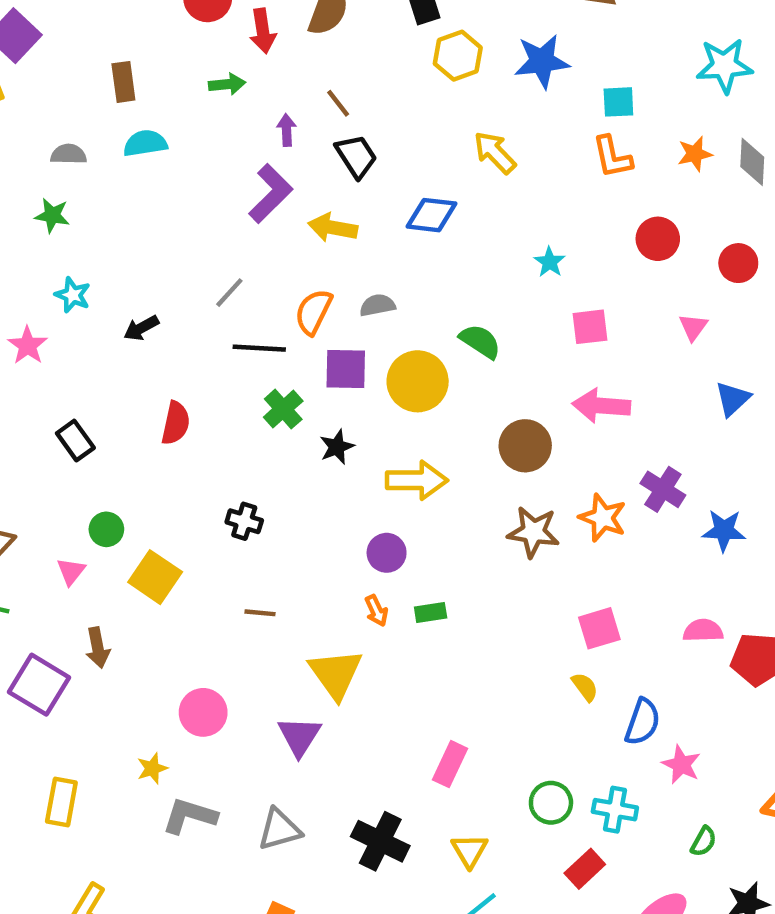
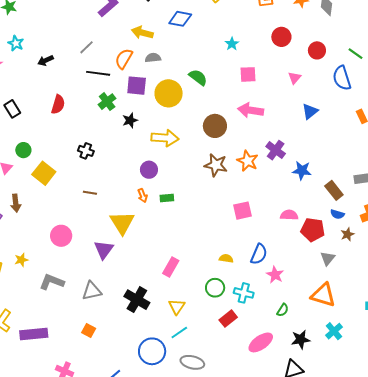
yellow arrow: (333, 228) -> (142, 33), moved
yellow semicircle: (585, 687) -> (226, 258), moved, turned -48
yellow star: (152, 768) -> (21, 260), moved

